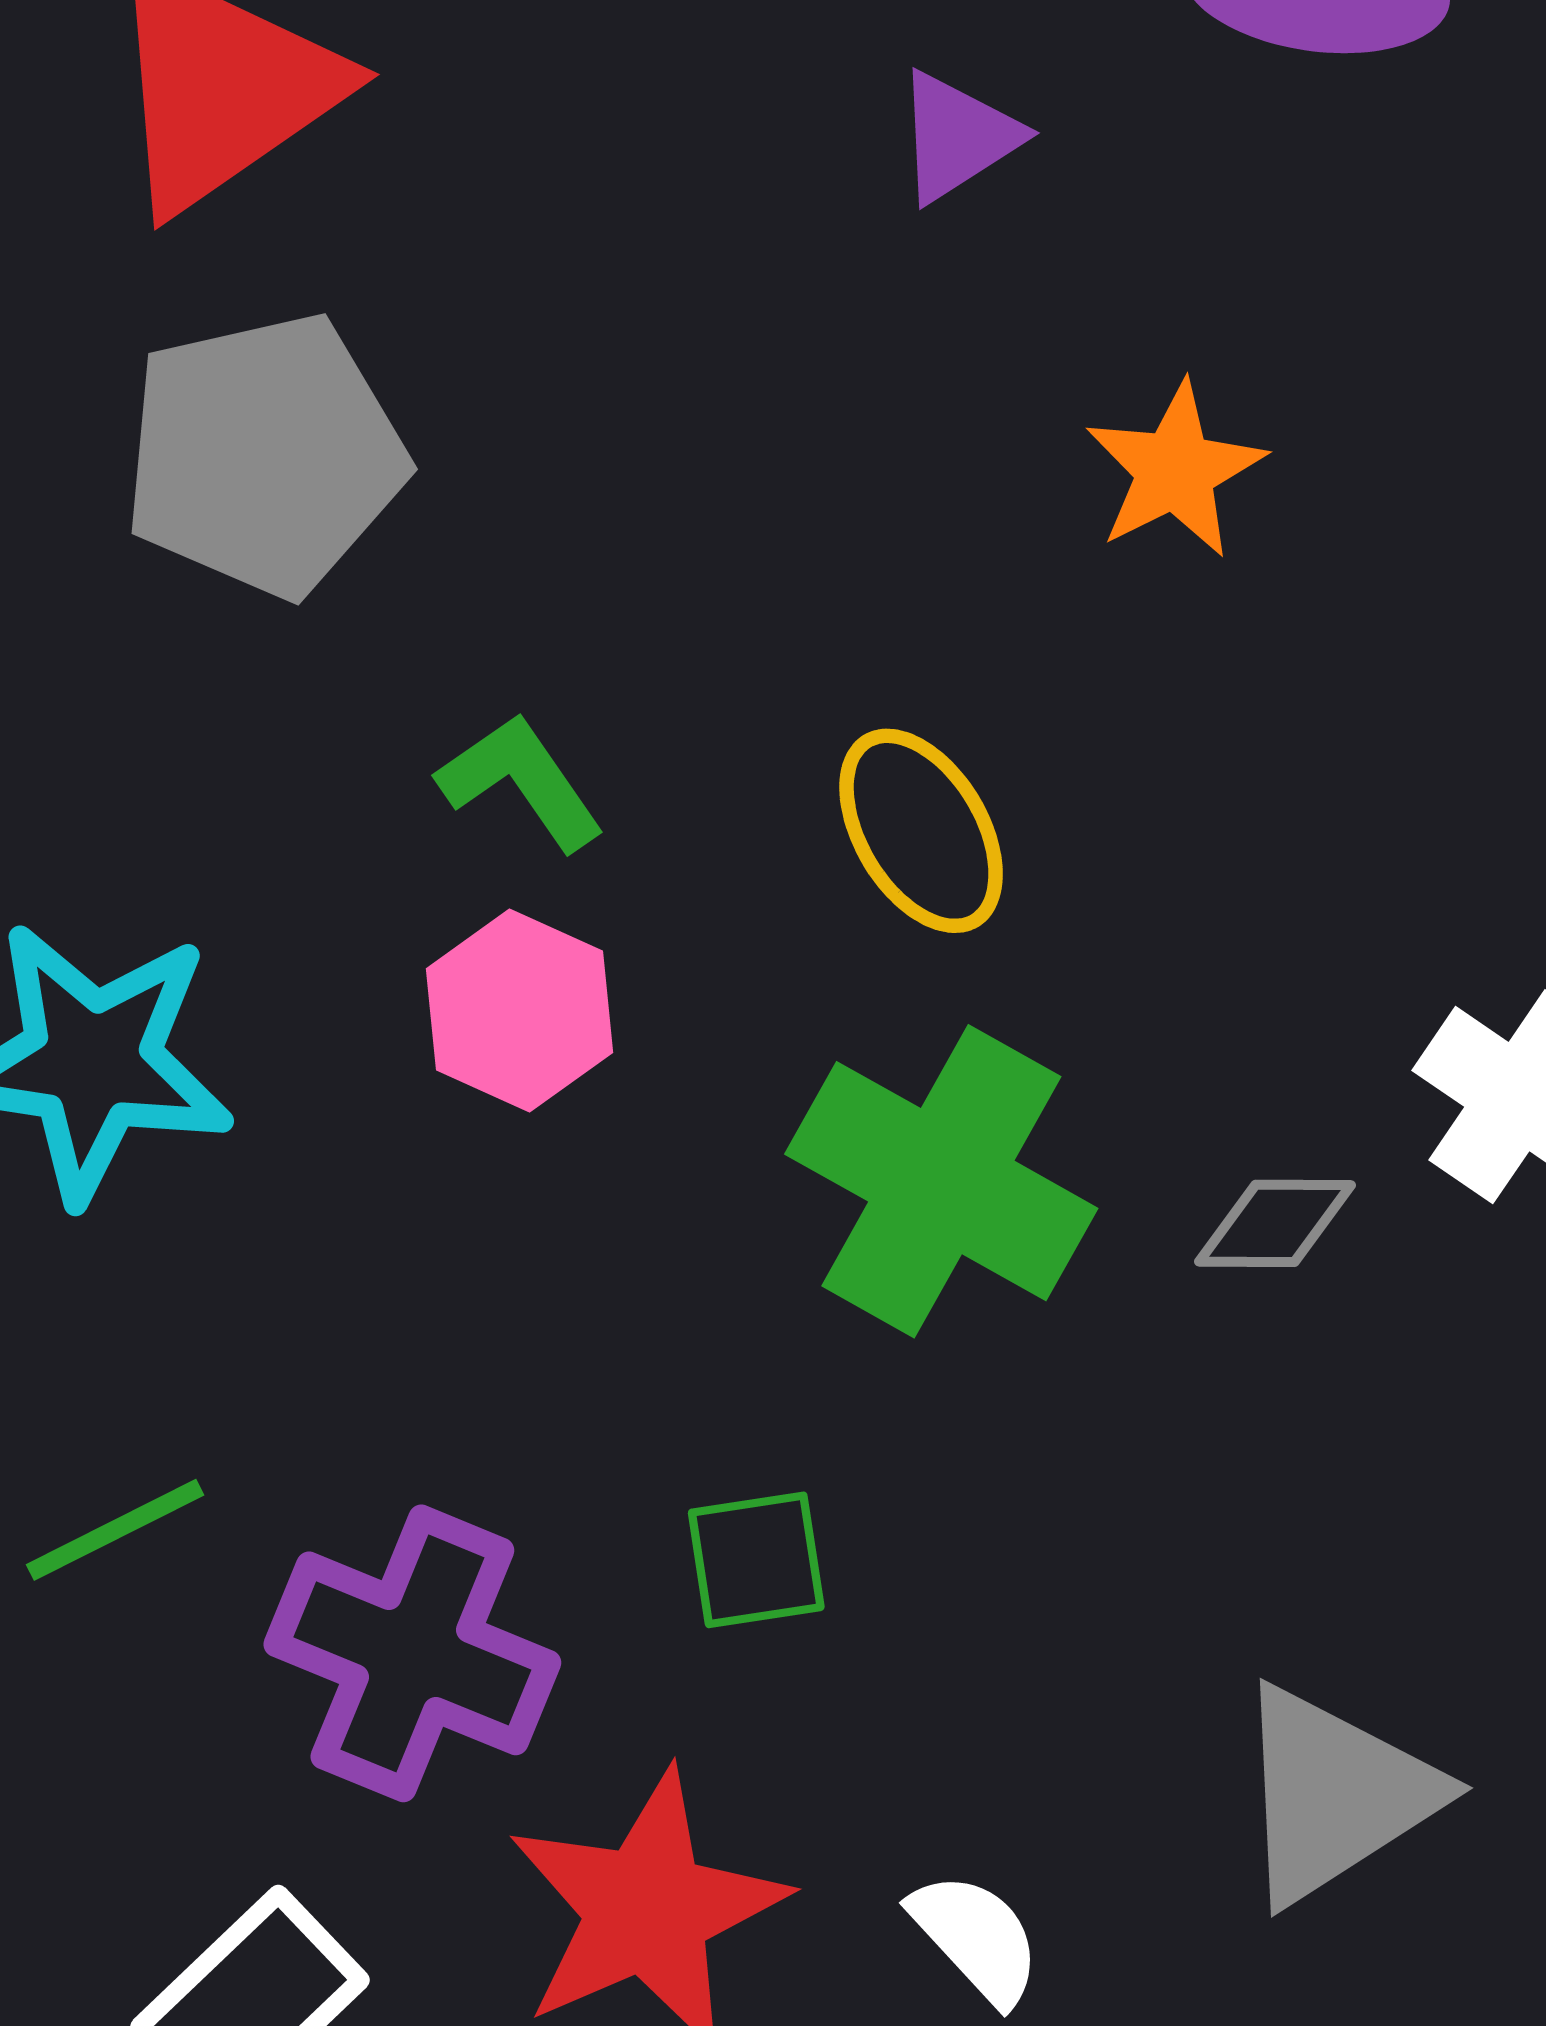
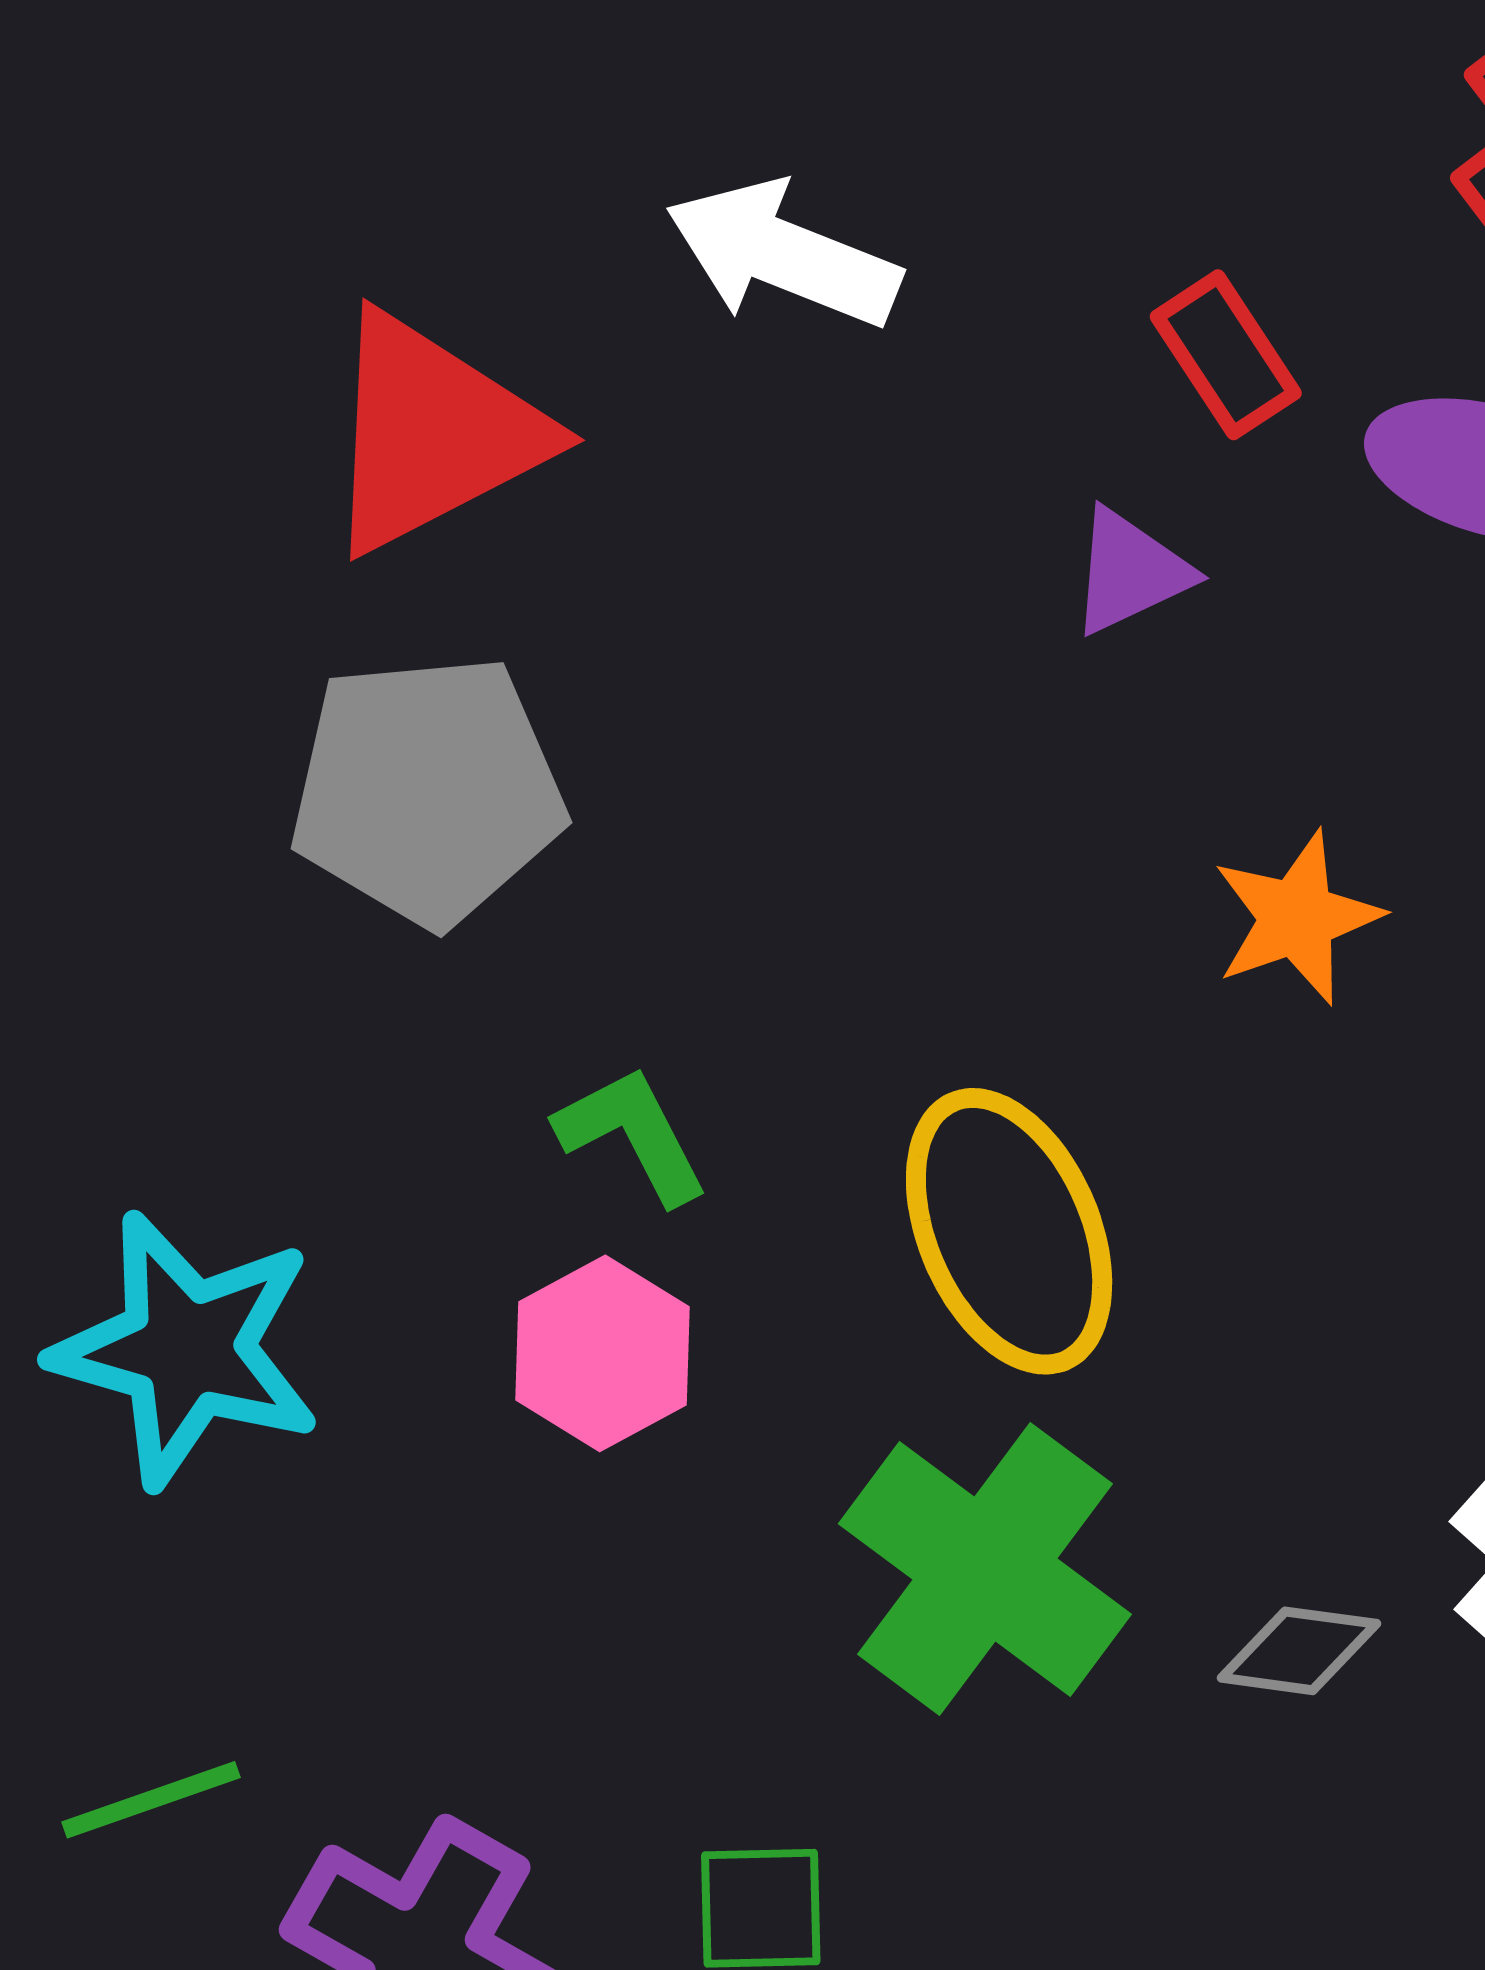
yellow ellipse: (921, 831) -> (1009, 1231), size x1.4

